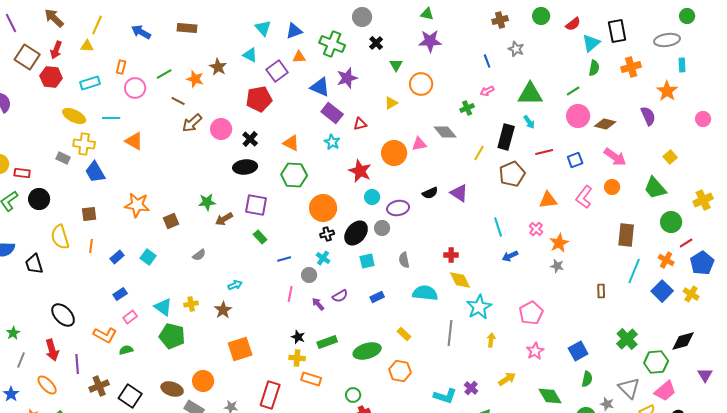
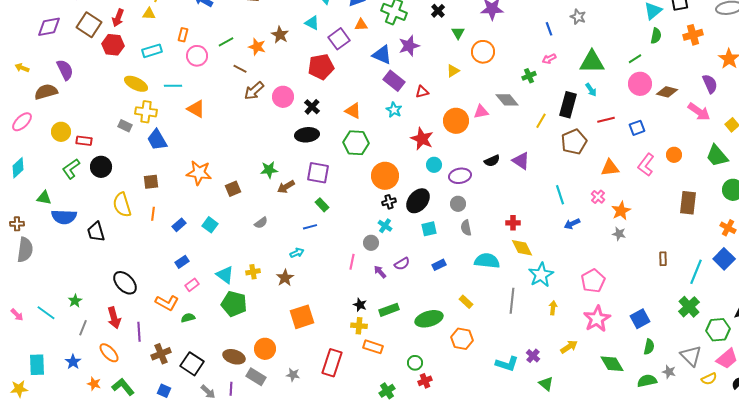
pink arrow: (615, 157) -> (699, 112), moved
gray circle: (382, 228) -> (458, 204), moved
blue line: (284, 259) -> (310, 227), moved
cyan line: (634, 271) -> (696, 272), moved
pink star: (535, 351) -> (597, 319), size x1.5

